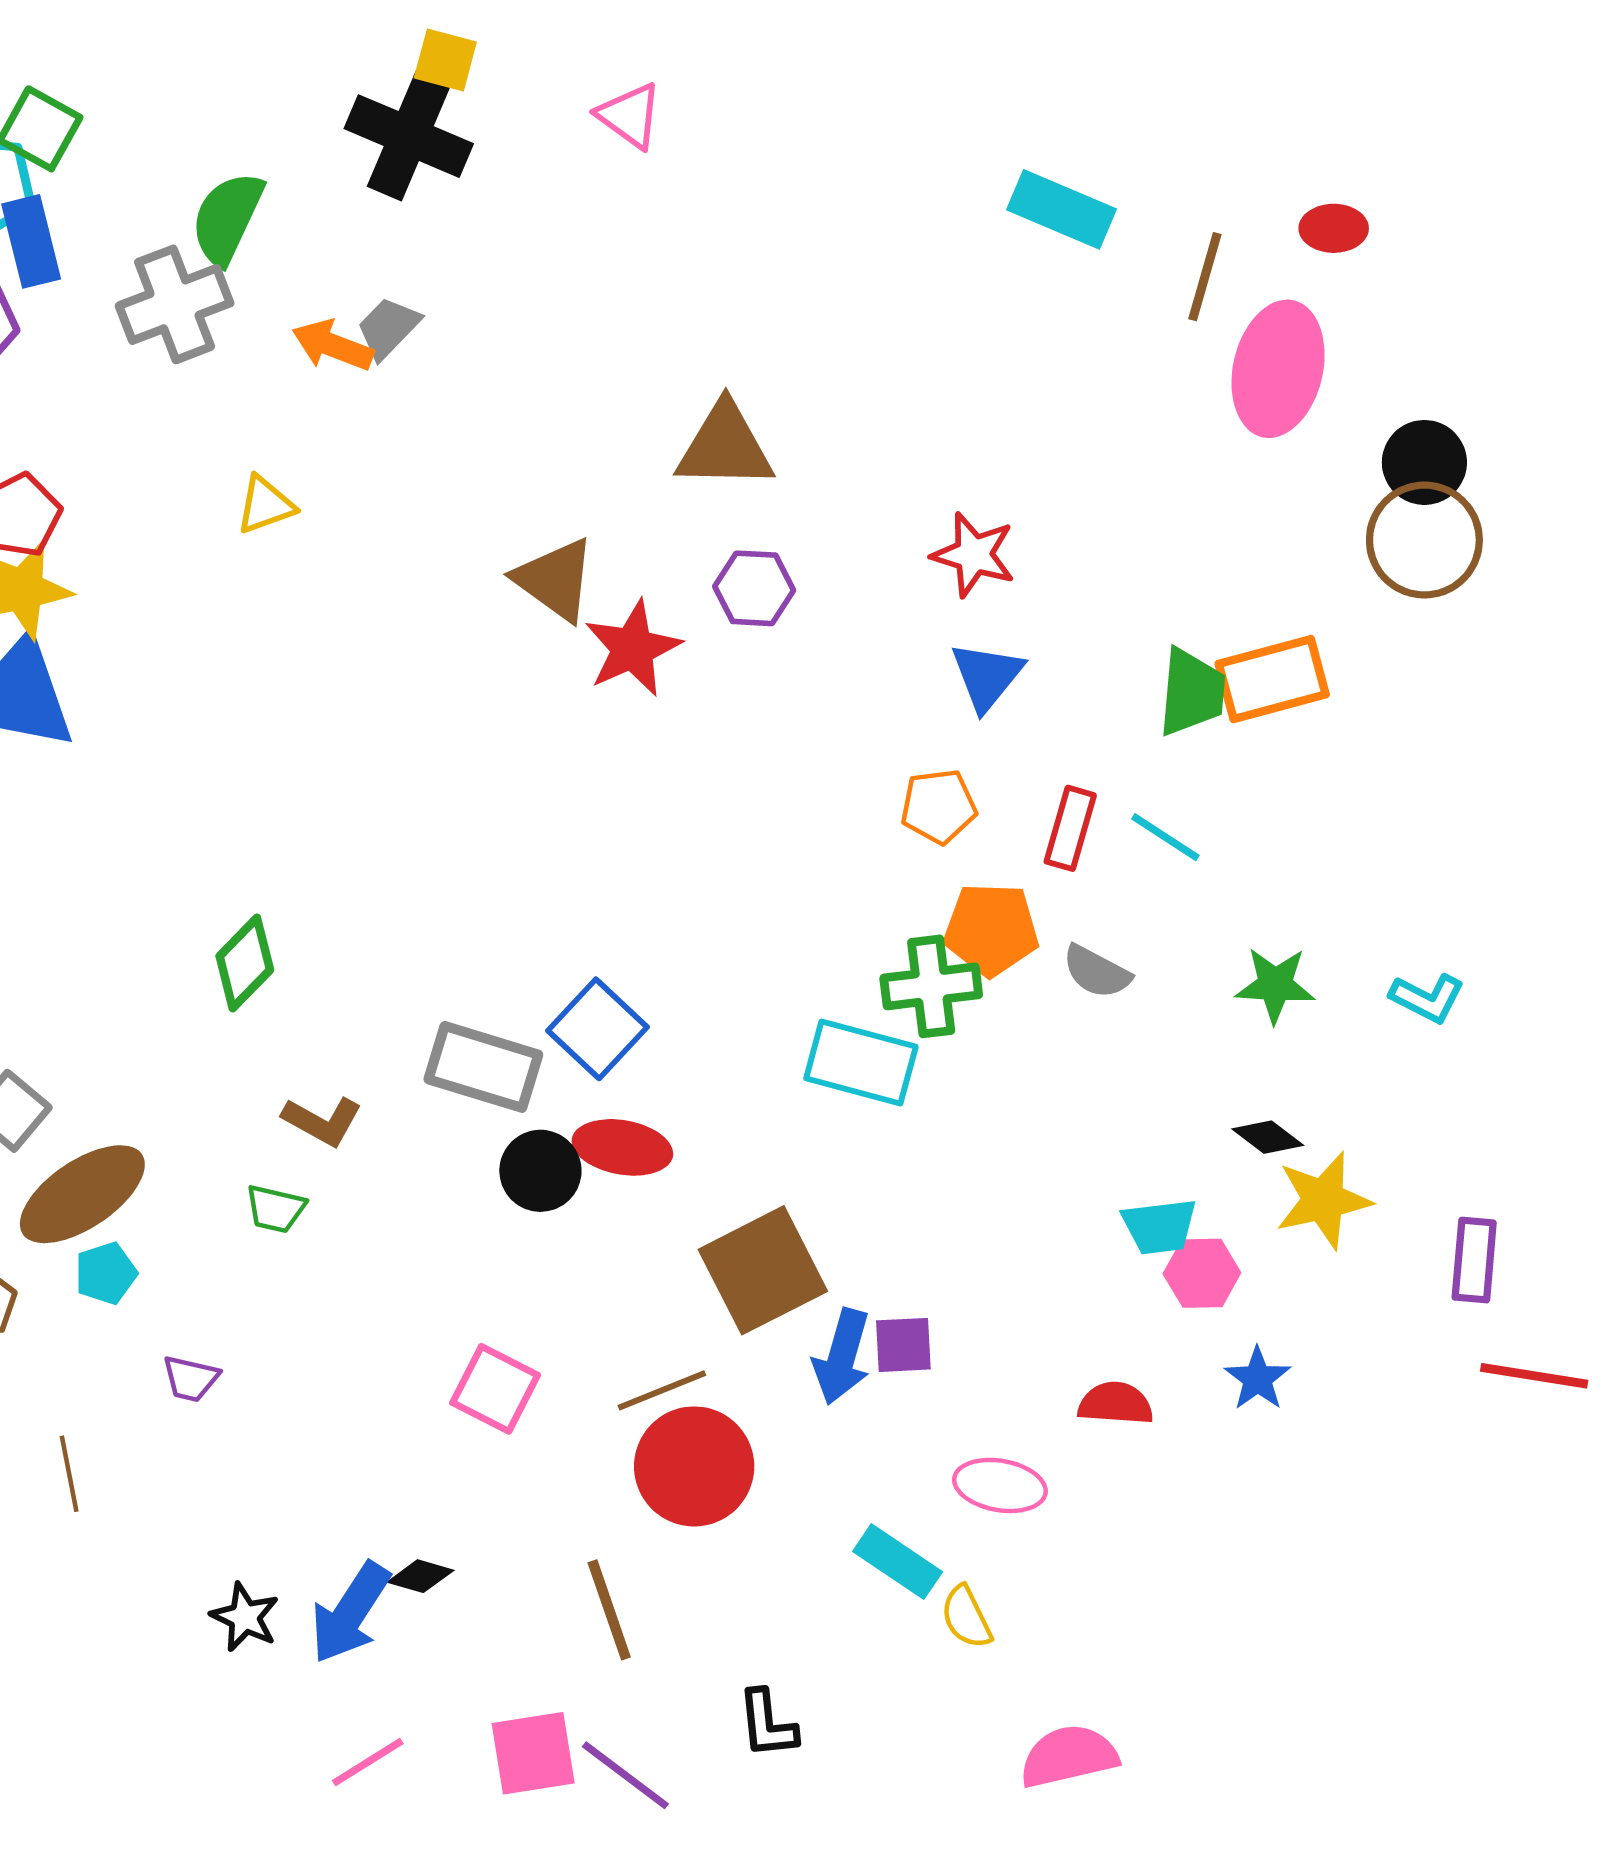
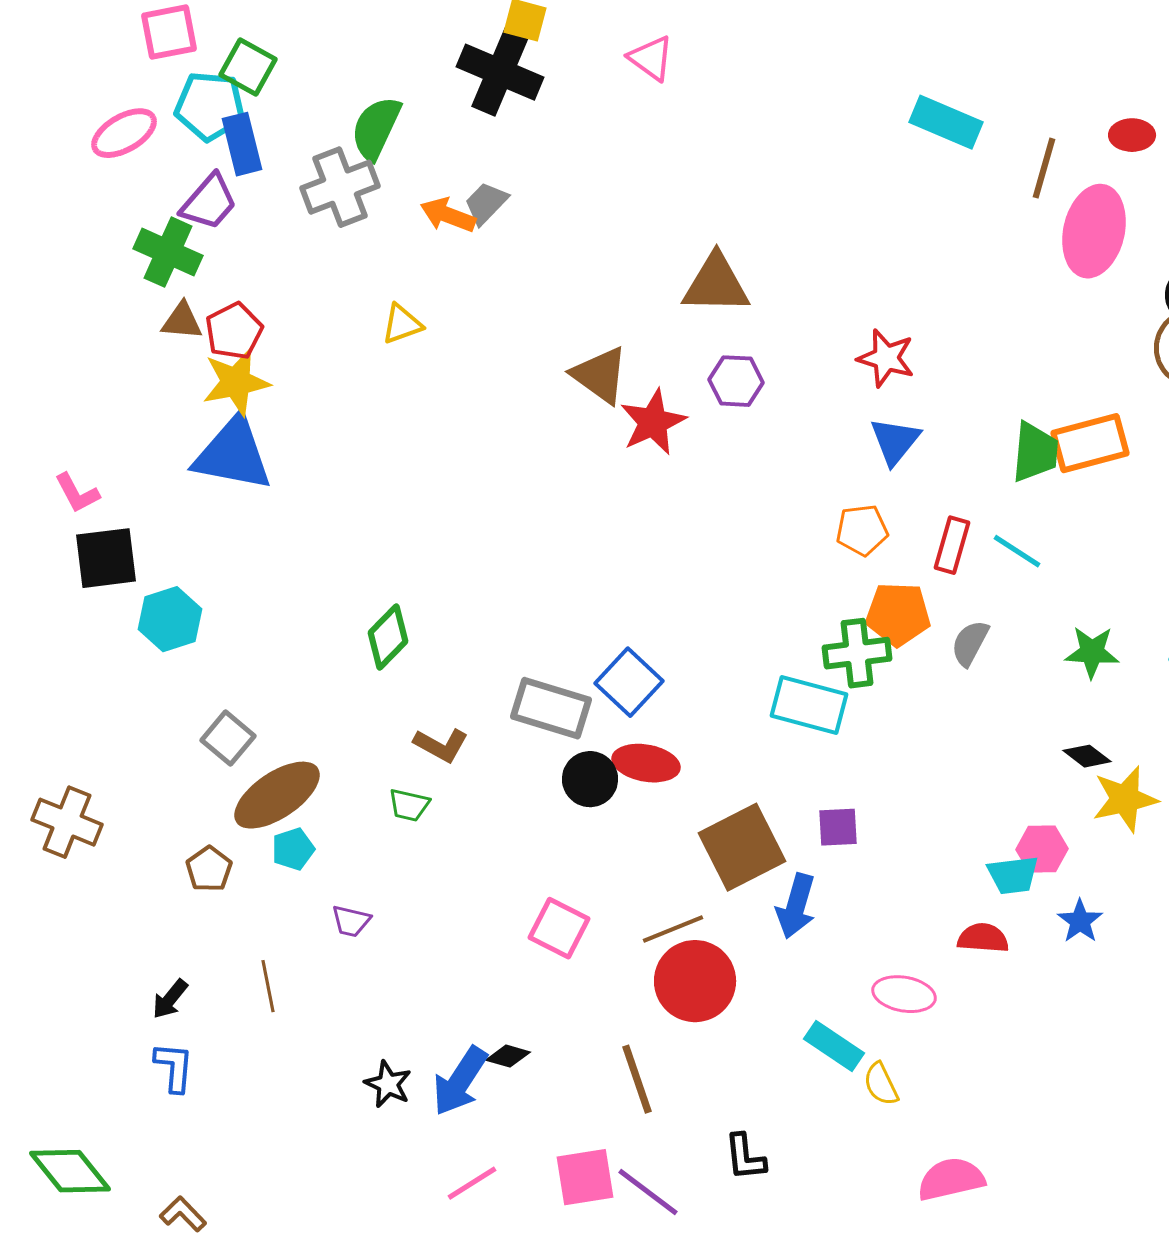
gray semicircle: (1097, 972) -> (970, 643), turned 90
cyan trapezoid: (1159, 1226) -> (1013, 875), moved
purple square: (903, 1345) -> (838, 827), moved

